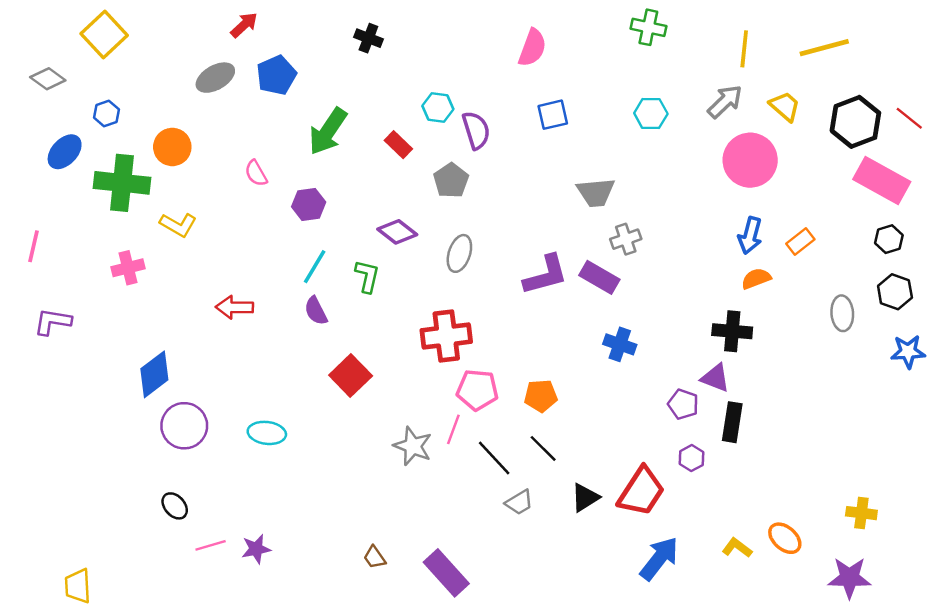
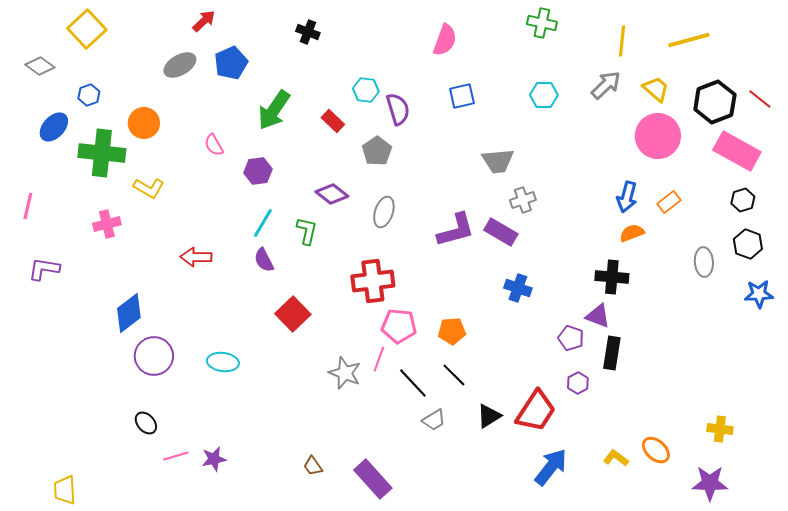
pink circle: (750, 160) -> (658, 136), moved

